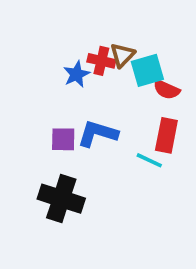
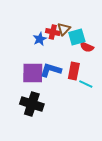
red rectangle: (166, 135) -> (74, 71), moved
purple square: (63, 139) -> (33, 73), size x1.6
cyan line: (149, 160) -> (86, 84), moved

